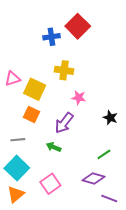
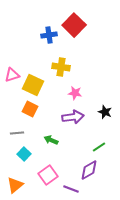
purple arrow: (64, 123) -> (73, 117), moved, turned -135
cyan square: (17, 168) -> (24, 154), moved, size x0.6
purple diamond: (93, 179) -> (89, 170), turned -45
purple line: (109, 199) -> (71, 189), moved

